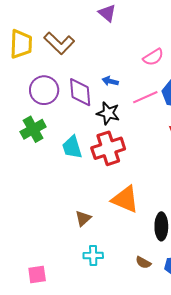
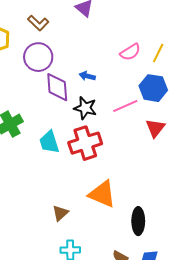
brown L-shape: (59, 43) -> (38, 23), moved, size x0.7
purple circle: (44, 90) -> (38, 57), moved
pink line: (145, 97) -> (125, 106), moved

